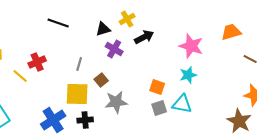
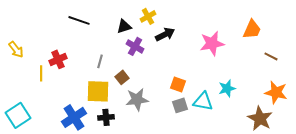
orange trapezoid: (231, 32) -> (252, 29), turned 130
pink star: (191, 46) -> (212, 43), turned -30
cyan star: (188, 75) -> (227, 88), moved
yellow line: (20, 76) -> (41, 73), turned 49

